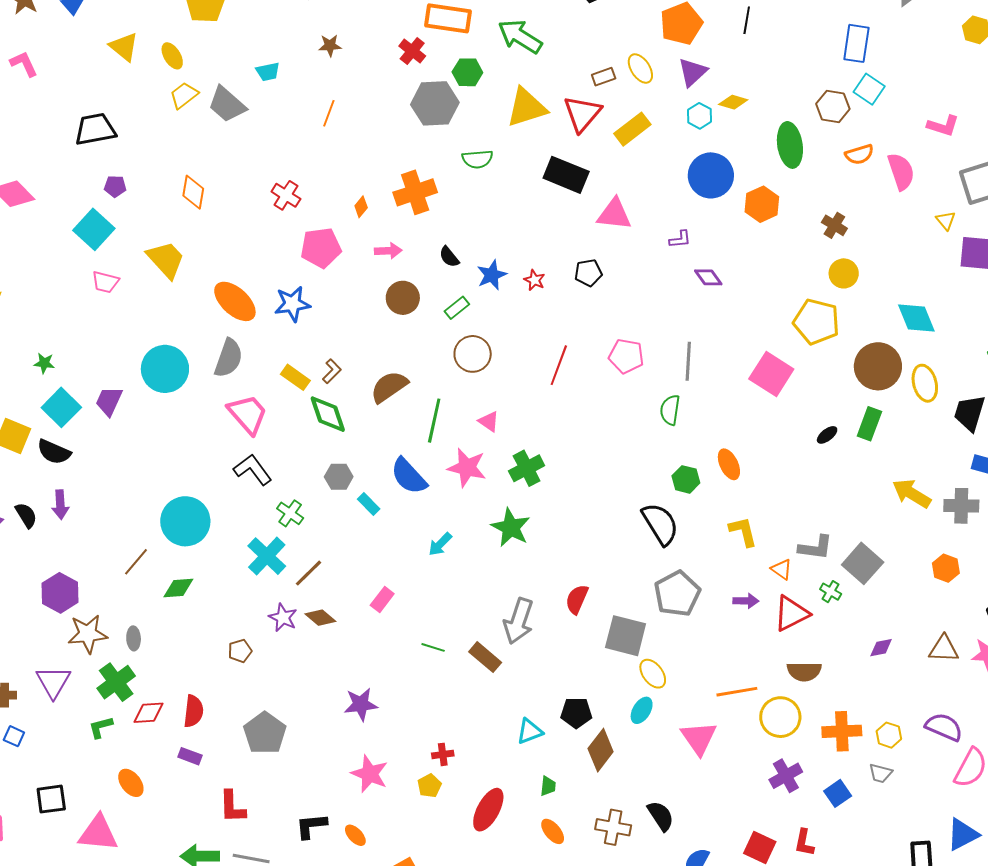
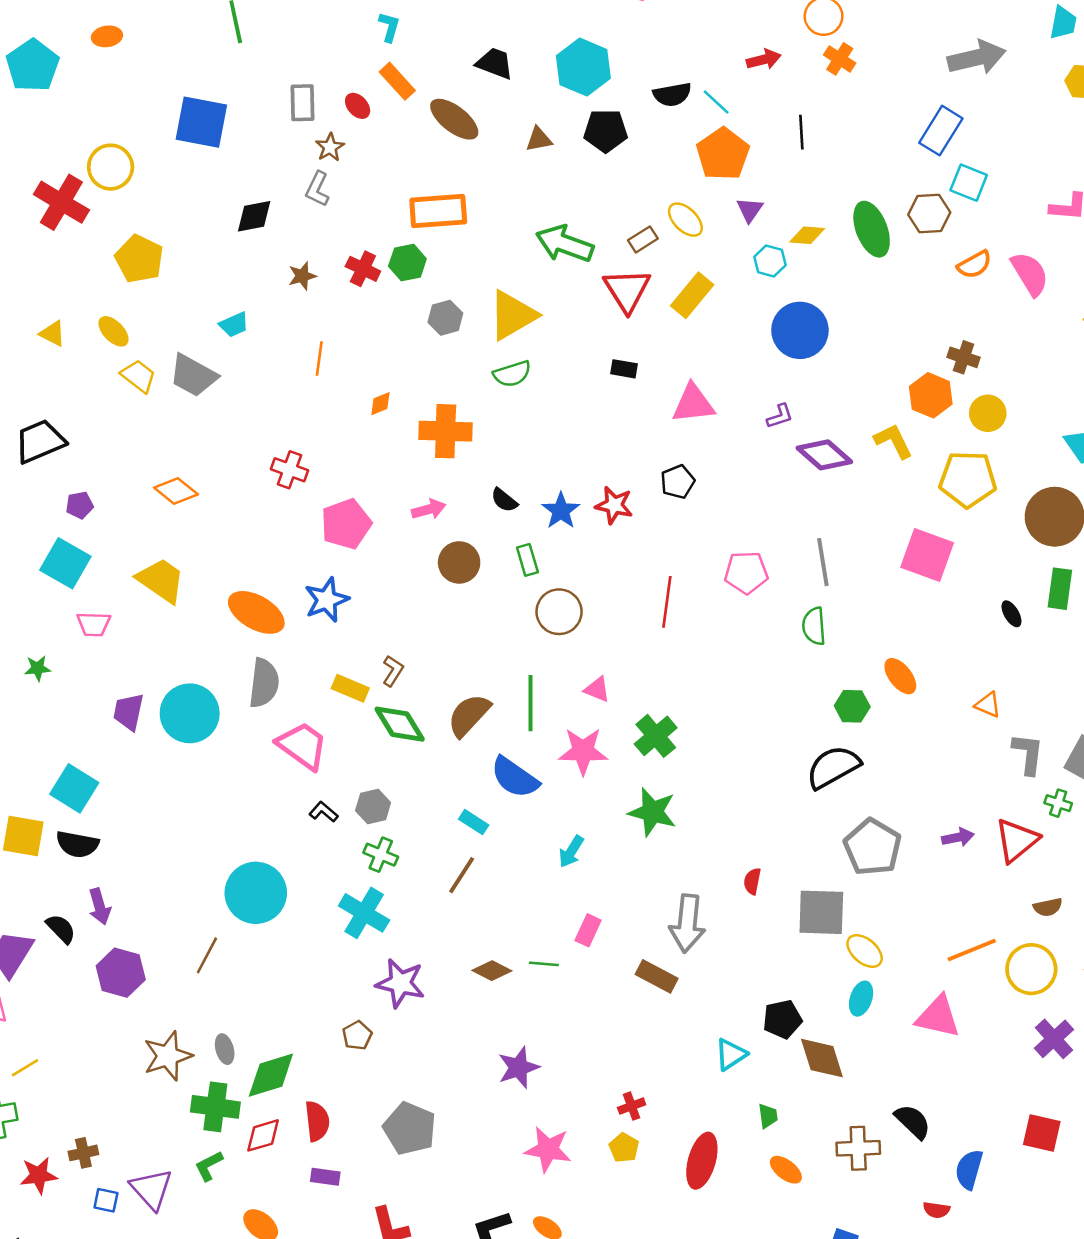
green arrow: (520, 36) -> (565, 244), moved
blue rectangle: (856, 43) -> (941, 131), turned 36
yellow triangle: (124, 47) -> (53, 333), size x0.7
red cross: (412, 51) -> (363, 269), moved
green hexagon: (467, 72) -> (407, 263), moved
purple triangle: (693, 72) -> (750, 210), size x0.7
yellow trapezoid: (184, 95) -> (138, 376), turned 88
gray hexagon: (435, 103) -> (445, 318), size x0.6
yellow triangle: (527, 107) -> (513, 315), moved
green ellipse: (790, 145) -> (872, 229), moved
black rectangle: (566, 175) -> (624, 369), size x0.5
orange diamond: (193, 192) -> (176, 491), turned -48
orange cross: (415, 192) -> (446, 431), turned 33
orange hexagon: (762, 204) -> (931, 395), moved
orange diamond: (361, 207) -> (380, 404), moved, turned 40
purple diamond: (708, 277) -> (824, 455), size x1.5
red star: (534, 280) -> (614, 505), size x1.4
green rectangle: (457, 308) -> (527, 560), turned -55
green star: (44, 363) -> (38, 668), moved
brown semicircle: (389, 387) -> (469, 715), moved
purple trapezoid: (109, 401) -> (129, 712), moved
black ellipse: (827, 435) -> (1011, 614), turned -70
black L-shape: (253, 470) -> (324, 812), size x0.6
gray hexagon: (339, 477) -> (373, 807), moved
black semicircle: (660, 524) -> (833, 767), turned -75
yellow L-shape: (743, 532) -> (893, 441), moved
gray L-shape: (816, 548) -> (1028, 754), turned -78
orange triangle: (782, 569) -> (988, 705), moved
brown line: (309, 573) -> (462, 875), moved
green diamond: (178, 588) -> (271, 1075), moved, size x1.4
purple hexagon: (60, 593) -> (121, 973), moved
pink rectangle: (382, 599) -> (588, 930), moved
red semicircle: (577, 599) -> (752, 881), size x0.7
purple star: (283, 618) -> (400, 983), size x1.4
brown diamond: (320, 618) -> (492, 971), moved
green line: (433, 647) -> (544, 964), moved
brown semicircle: (804, 671) -> (1048, 907), size x0.7
purple triangle: (53, 682) -> (151, 1189), moved
green cross: (116, 682) -> (215, 1107), turned -33
pink triangle: (699, 738) -> (938, 1017), turned -30
brown diamond: (601, 750) -> (822, 1058), turned -42

